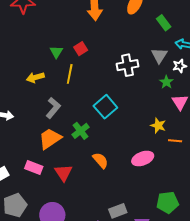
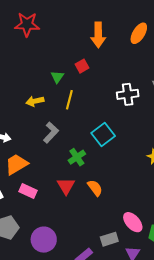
red square: (81, 49) -> (82, 66), moved
orange trapezoid: (50, 139) -> (16, 164), moved
pink ellipse: (143, 159) -> (133, 222), moved, turned 65
red triangle: (63, 173) -> (66, 186), moved

